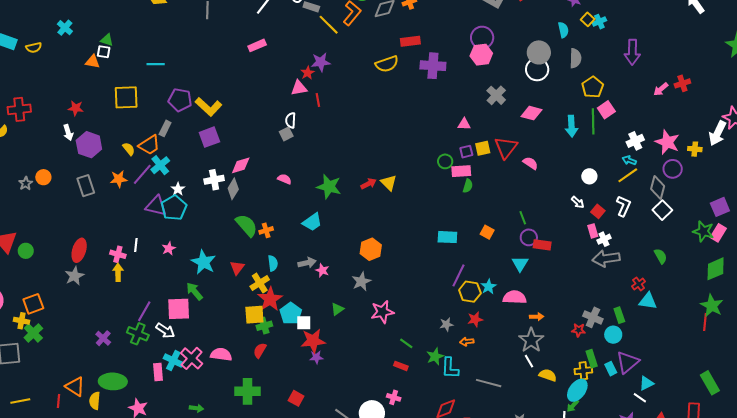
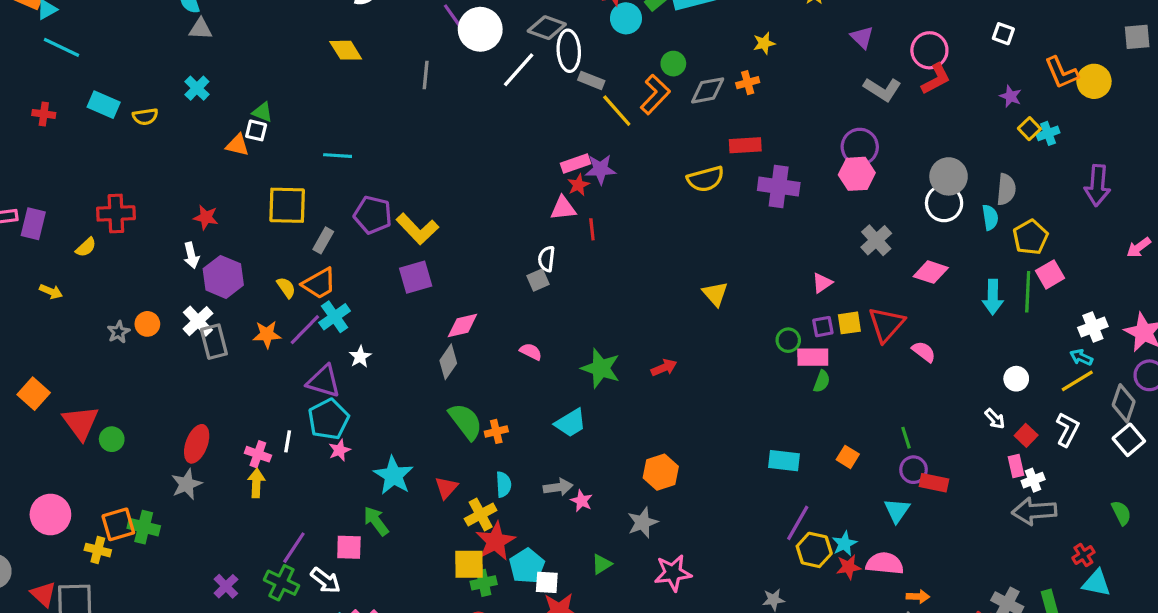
cyan semicircle: (563, 30) -> (990, 217), moved
pink rectangle: (257, 45) -> (576, 163), moved
pink triangle: (464, 124) -> (822, 283), turned -40
gray rectangle: (165, 128) -> (323, 240), moved
white cross: (214, 180) -> (198, 321), moved, turned -36
yellow triangle: (389, 183) -> (715, 294), moved
cyan pentagon: (174, 208) -> (329, 419), moved
pink square: (179, 309) -> (349, 547), size x0.7
red star: (475, 319) -> (849, 567), moved
green cross: (33, 333) -> (144, 527), moved, turned -36

